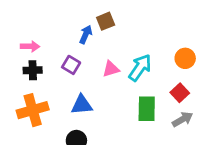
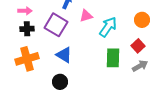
purple square: (71, 65) -> (56, 25), size x1.6
pink triangle: (111, 69) -> (86, 16), moved
blue triangle: (82, 105) -> (64, 55), turned 36

